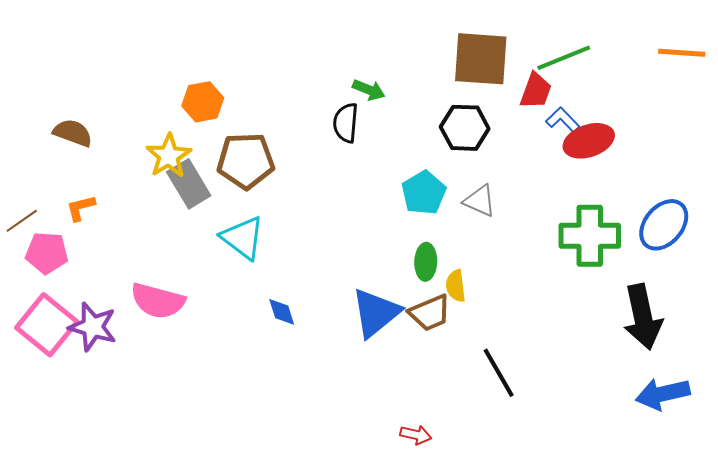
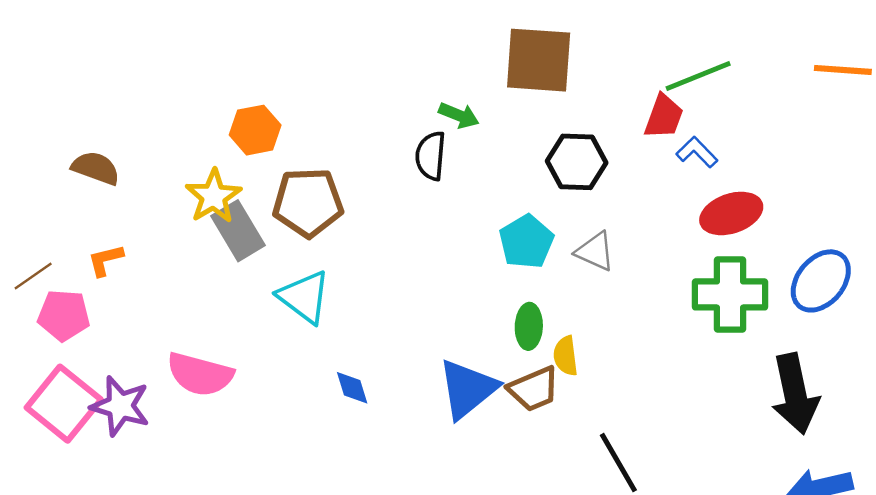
brown square: (481, 59) -> (539, 60), moved
red ellipse: (589, 141) -> (731, 213), moved

